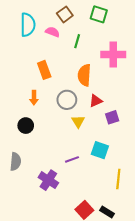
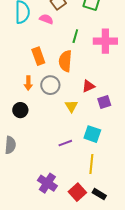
green line: (77, 41) -> (75, 36), moved
orange semicircle: (84, 75) -> (65, 61), moved
gray circle: (67, 100) -> (50, 85), moved
yellow line: (118, 179) -> (91, 164), moved
purple cross: (48, 180) -> (47, 183), moved

